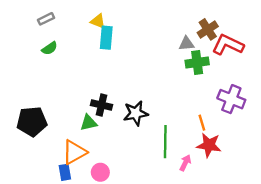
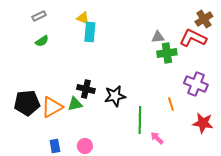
brown cross: (208, 29) -> (204, 19), moved
red star: (209, 145) -> (203, 123), moved
orange triangle: (74, 152) -> (52, 107), moved
pink arrow: (185, 163) -> (157, 138), turned -72

